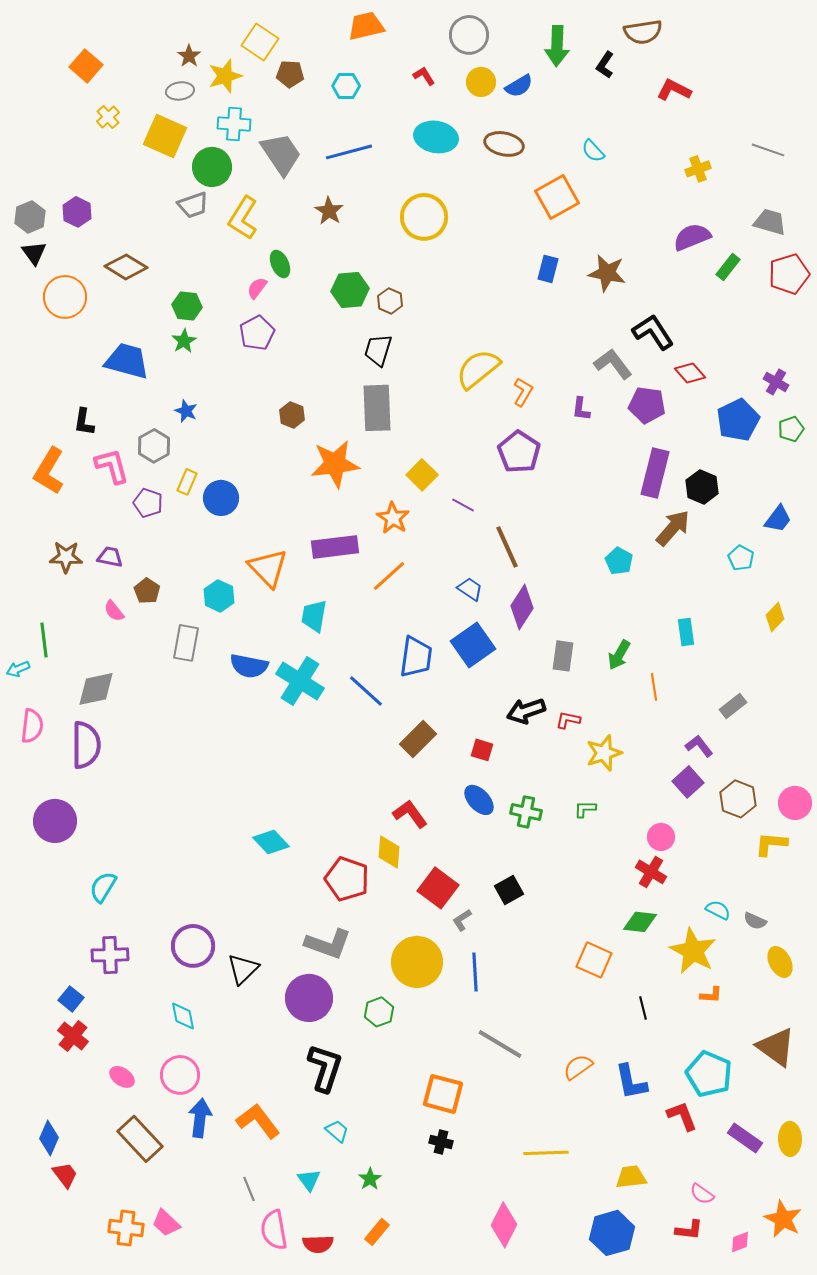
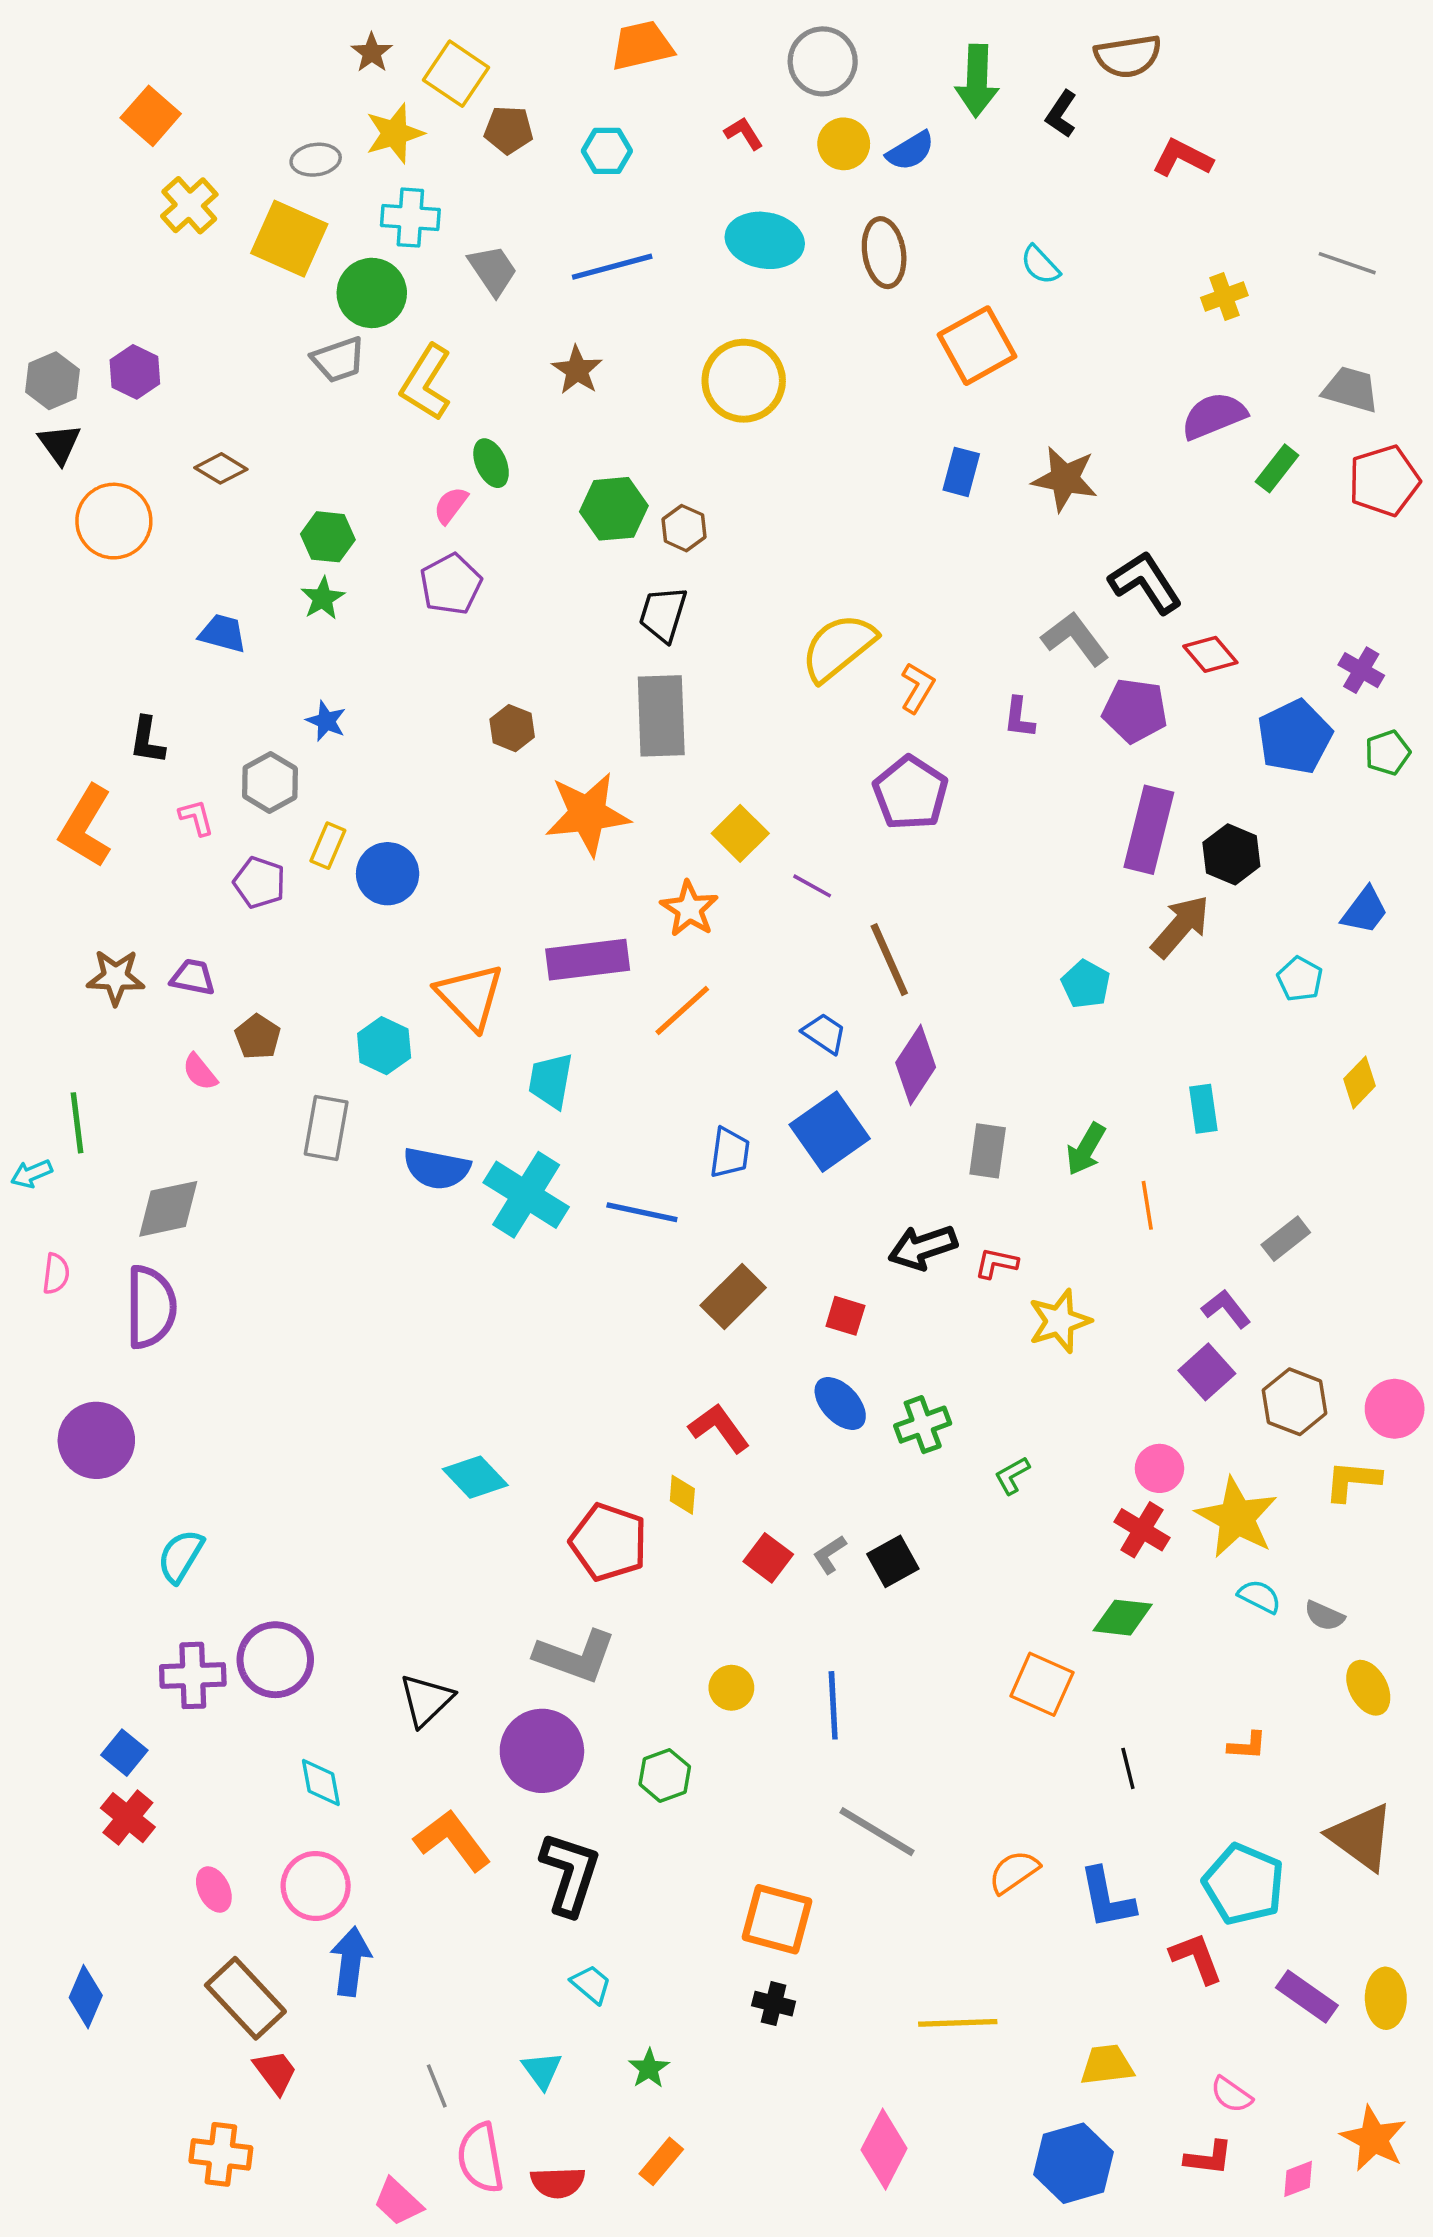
brown star: (189, 56) -> (372, 53), moved
yellow cross: (108, 117) -> (189, 205), size x1.4
brown ellipse: (504, 144) -> (884, 253), turned 69
gray trapezoid: (281, 154) -> (493, 270), size x0.7
brown diamond: (126, 267) -> (221, 468), size x0.7
blue trapezoid: (127, 361) -> (223, 633), size x0.6
pink L-shape: (112, 466) -> (196, 818), size x0.6
blue trapezoid: (416, 657) -> (730, 1153), size x0.7
blue line: (366, 691) -> (642, 1212), turned -30
pink semicircle: (32, 726) -> (56, 1274), size x0.7
green L-shape: (585, 809) -> (1012, 1475), moved, turned -30
green cross: (526, 812) -> (923, 1425), turned -32
yellow diamond: (389, 852) -> (682, 1495), size x0.7
red square: (438, 888) -> (768, 1558), size x0.7
gray L-shape: (462, 920) -> (830, 1554), moved
purple circle: (193, 946) -> (275, 1660), moved
yellow star: (693, 951) -> (1237, 1518), moved
yellow circle: (417, 962) -> (731, 1688), size x0.5
pink ellipse: (122, 1077) -> (214, 1889), turned 30
orange L-shape: (258, 1121) -> (452, 1840), moved
red trapezoid: (65, 1175) -> (275, 2072), moved
pink trapezoid: (166, 1223) -> (398, 2202), moved

